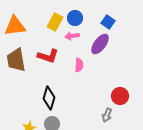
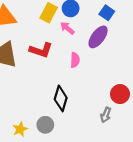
pink arrow: (72, 36) -> (67, 28), turned 48
black diamond: (49, 98) -> (61, 98), moved

